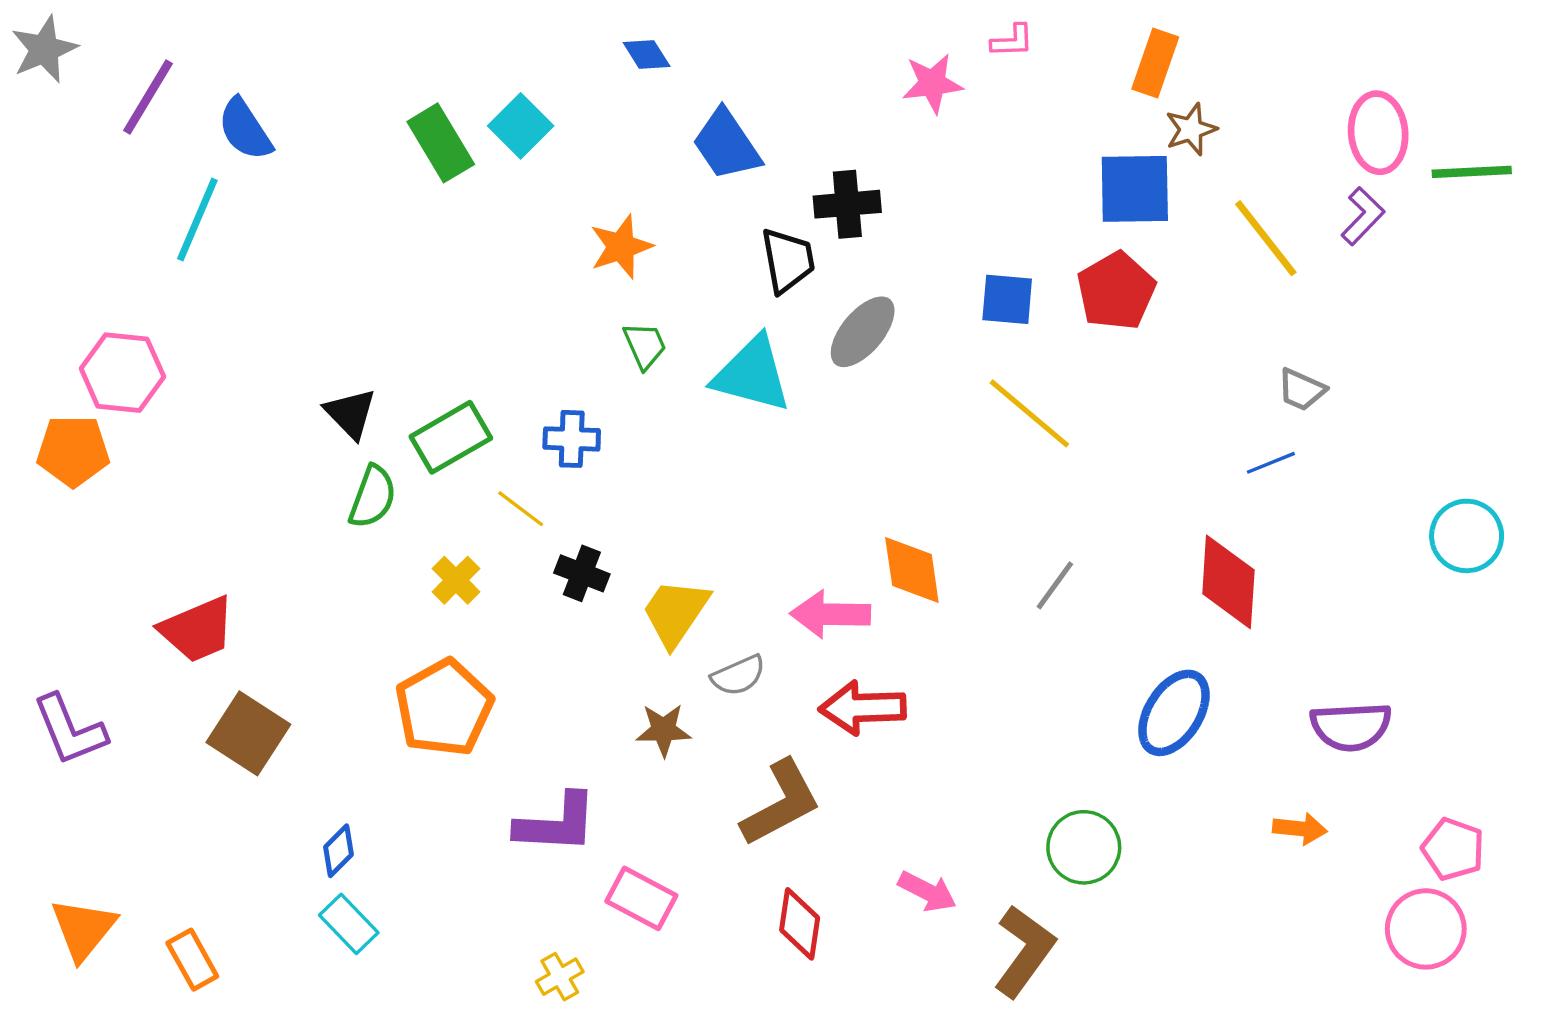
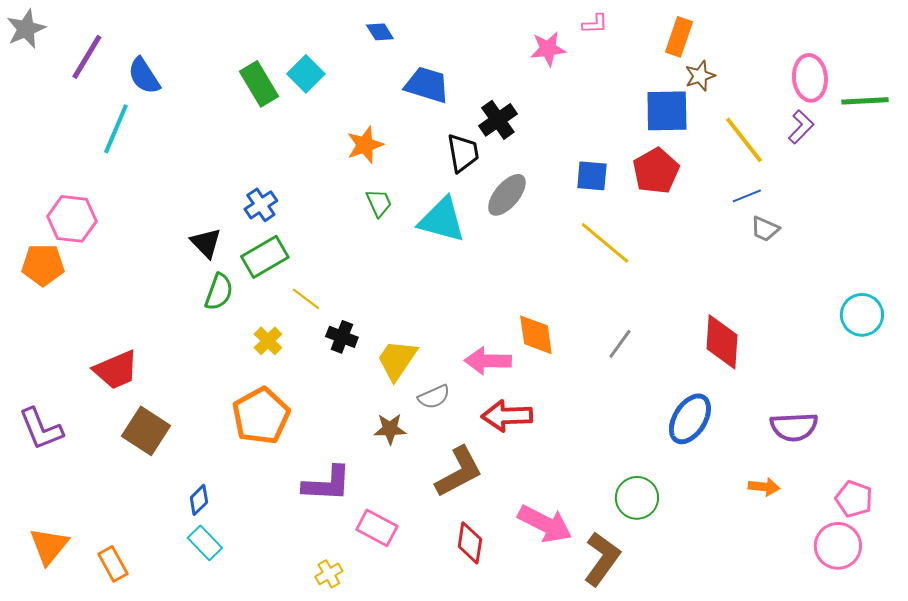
blue trapezoid: (726, 145) -> (427, 85), turned 141
black cross: (847, 204) -> (498, 120), turned -30
blue cross: (572, 439) -> (261, 205), moved, turned -36
blue line: (1271, 463) -> (747, 196), moved
pink arrow: (927, 892) -> (545, 524), size x1.6

